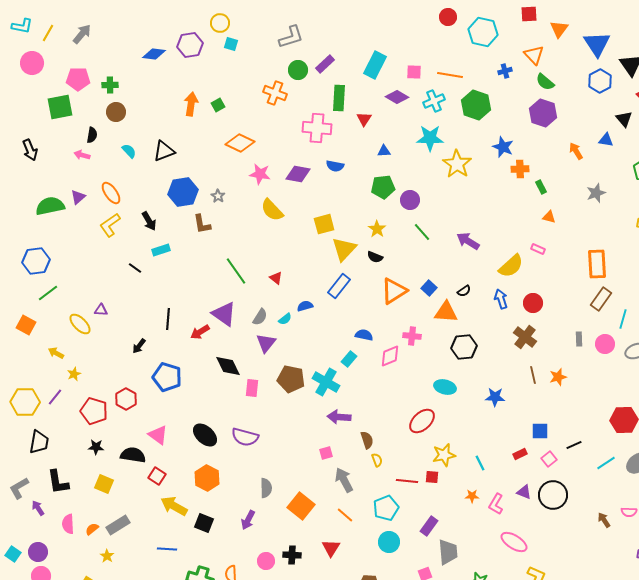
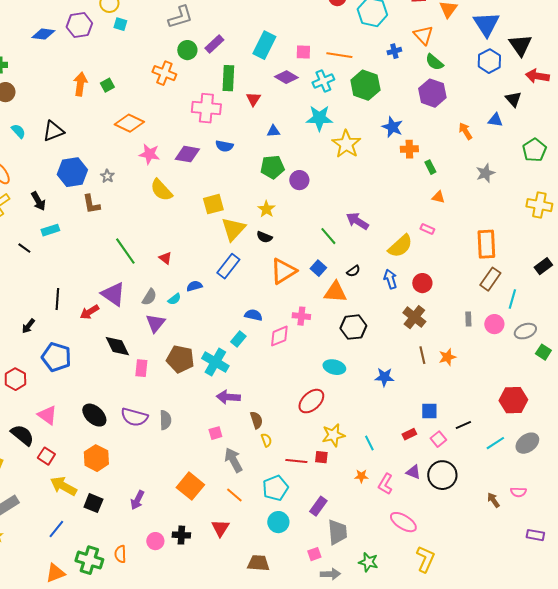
green line: (422, 232) -> (328, 236), moved
black semicircle: (133, 455) -> (22, 435), turned 30
gray semicircle: (266, 488) -> (165, 420), moved
blue line: (167, 549) -> (56, 529), turned -54

